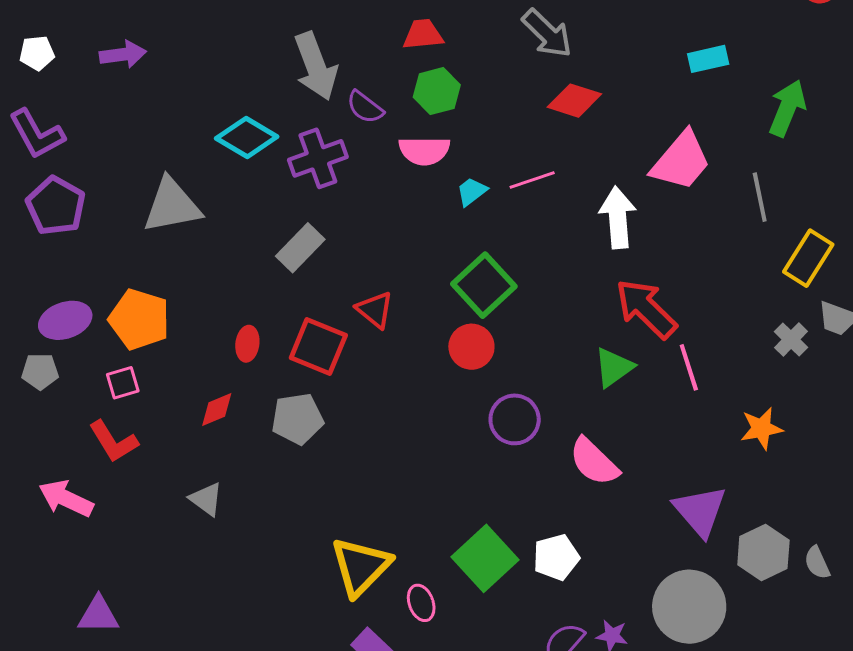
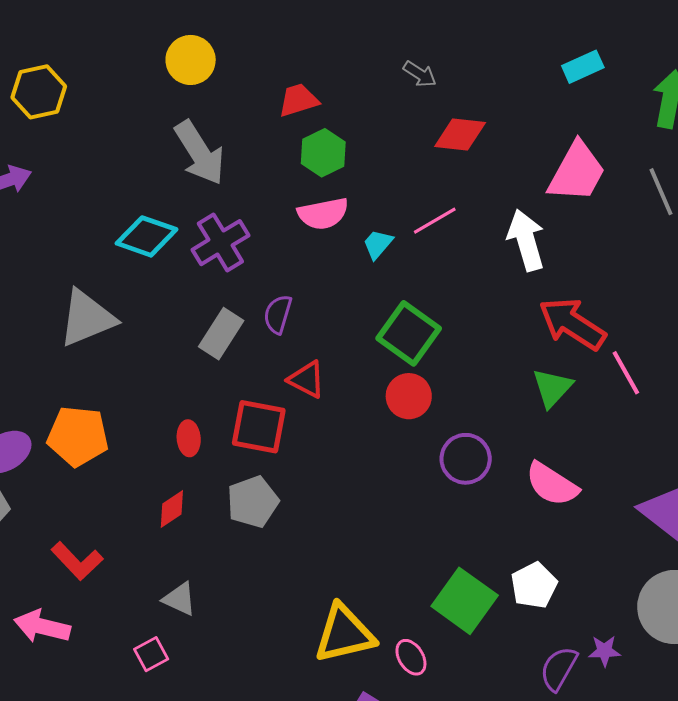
gray arrow: (547, 33) -> (420, 74), size x0.6
purple semicircle: (365, 107) -> (278, 314), moved, turned 81
pink square: (123, 383) -> (151, 654), moved
yellow triangle: (361, 566) -> (344, 634), turned 44

